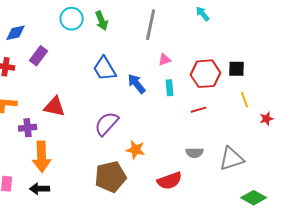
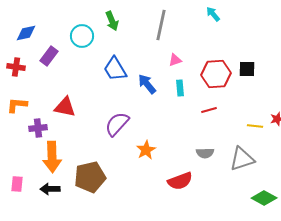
cyan circle: (72, 19) -> (82, 36), moved
yellow line: (245, 100) -> (255, 126), moved, turned -63
orange star: (136, 150) -> (146, 150), turned 30
brown pentagon: (111, 177) -> (90, 177), moved

